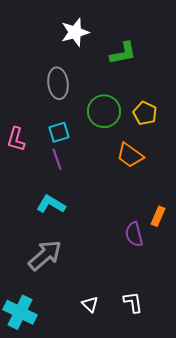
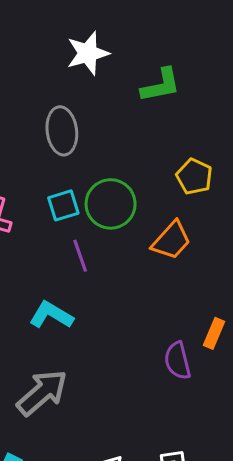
green circle: (104, 111) -> (111, 204), moved
orange trapezoid: (130, 155) -> (171, 240), turned -84
purple line: (57, 159) -> (80, 256), moved

